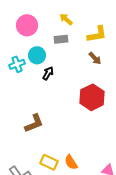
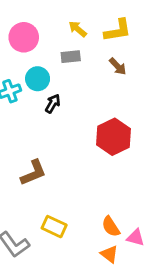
yellow L-shape: (97, 34) -> (118, 30), moved
brown arrow: (95, 58) -> (118, 66), moved
orange semicircle: (71, 162) -> (111, 227), moved

